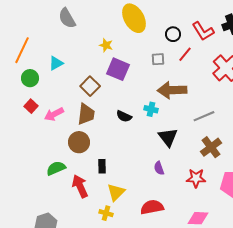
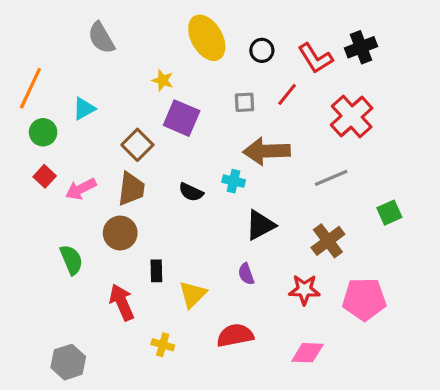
black circle: (173, 34) -> (262, 50), moved
gray line: (204, 116) -> (331, 178), moved
black triangle: (168, 137) -> (260, 225), turned 40
green semicircle: (56, 168) -> (71, 260), moved, turned 90
yellow triangle: (116, 192) -> (193, 294), moved

